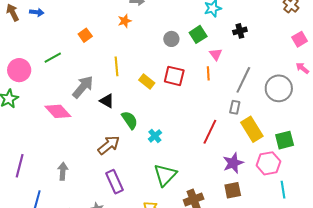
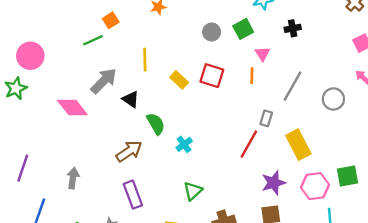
green line: (53, 58) -> (93, 40), moved
gray circle: (279, 88) -> (333, 99), size x0.7
gray rectangle: (235, 107) -> (266, 118), moved
green square: (285, 140) -> (347, 176), moved
green triangle: (165, 175) -> (193, 191), size x0.7

